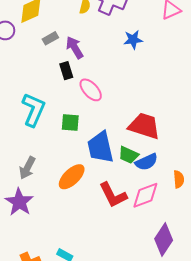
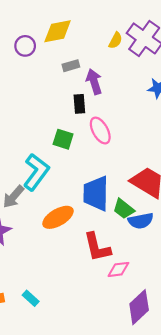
cyan L-shape: (34, 110) -> (36, 172), moved
green square: (70, 123) -> (63, 139), moved
pink diamond: (145, 195) -> (118, 269), moved, size x0.7

